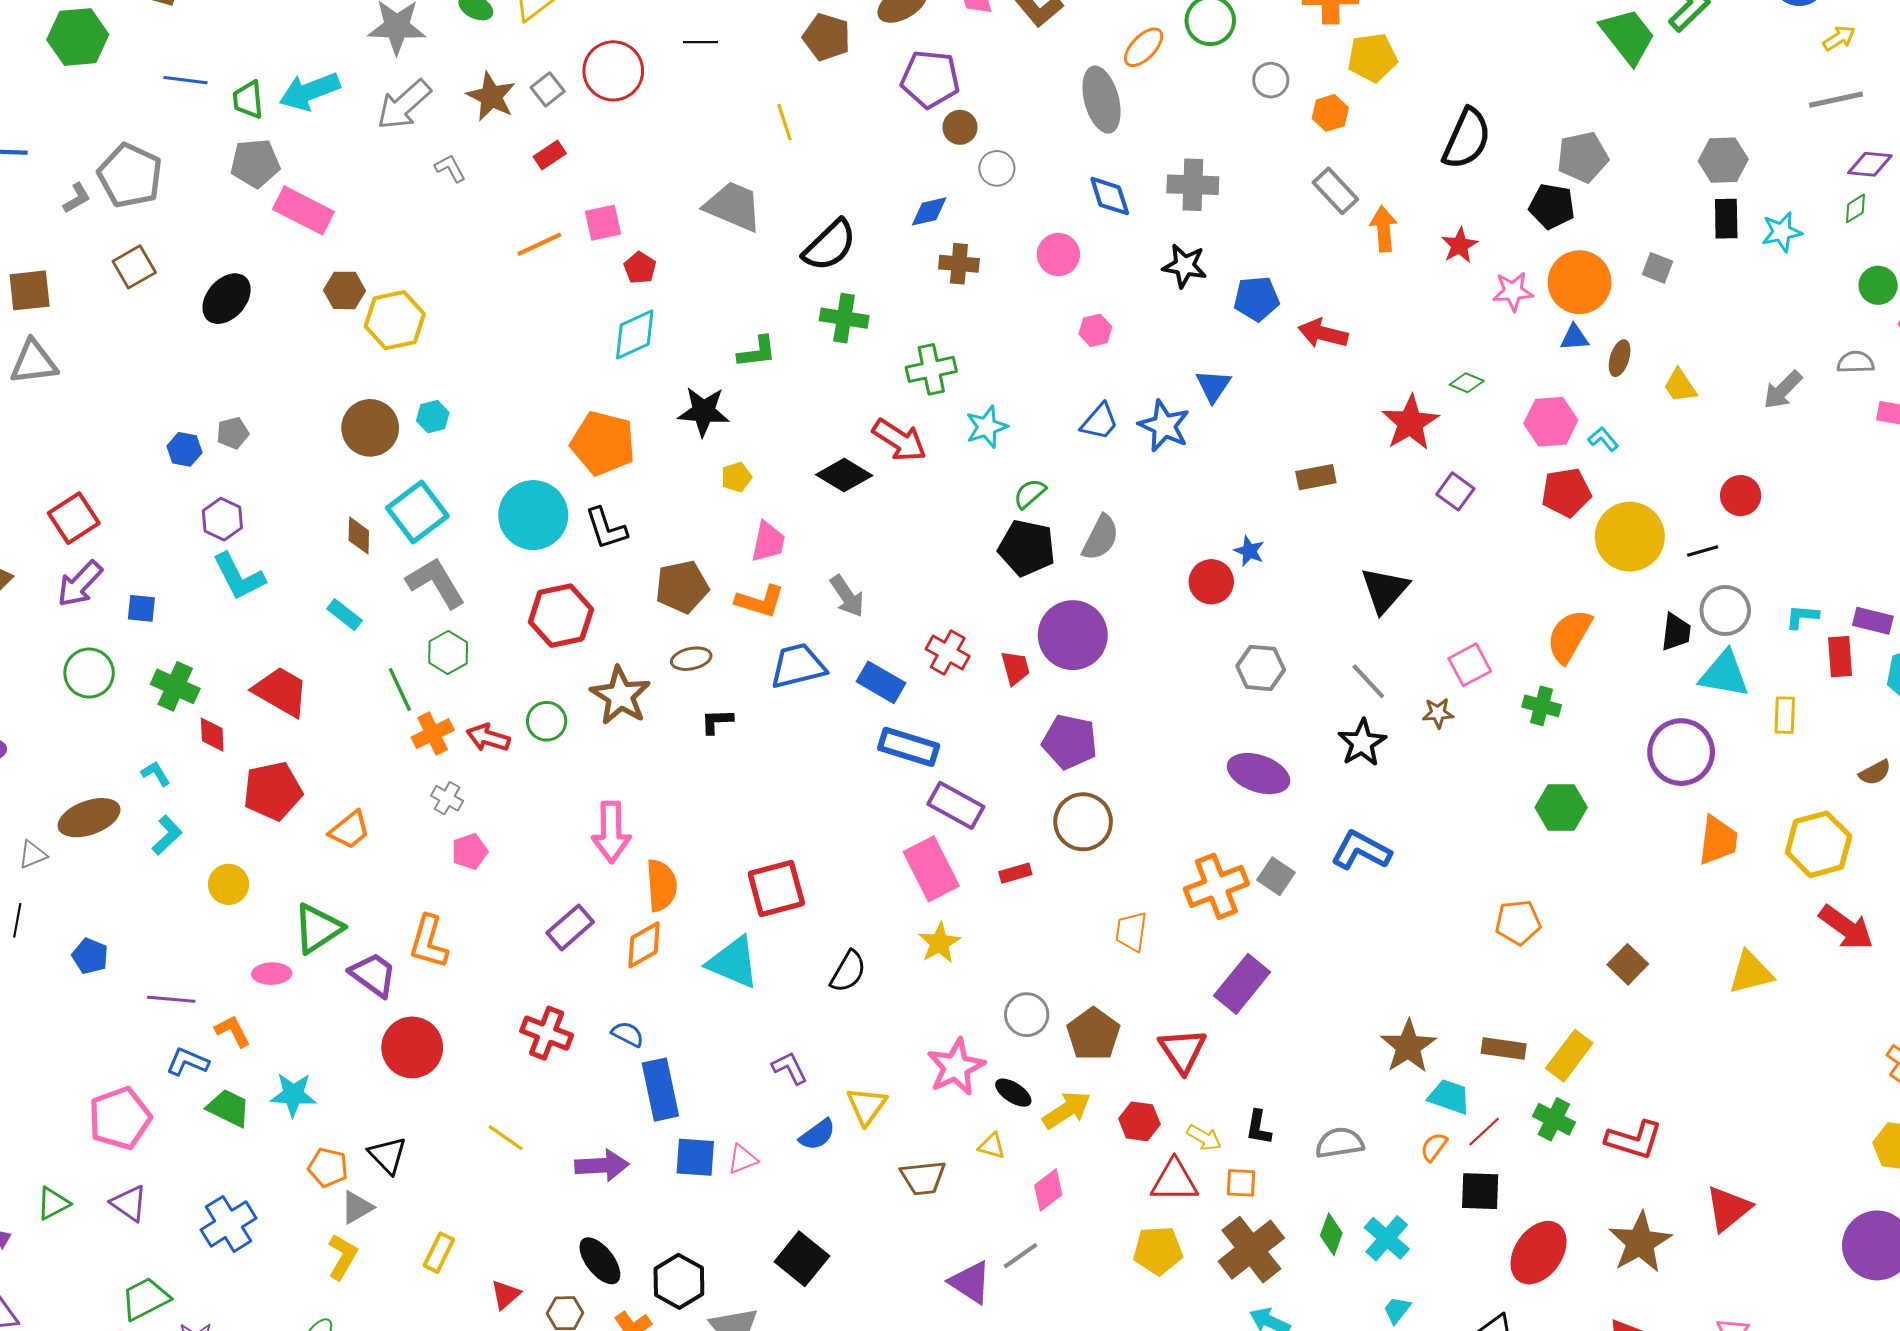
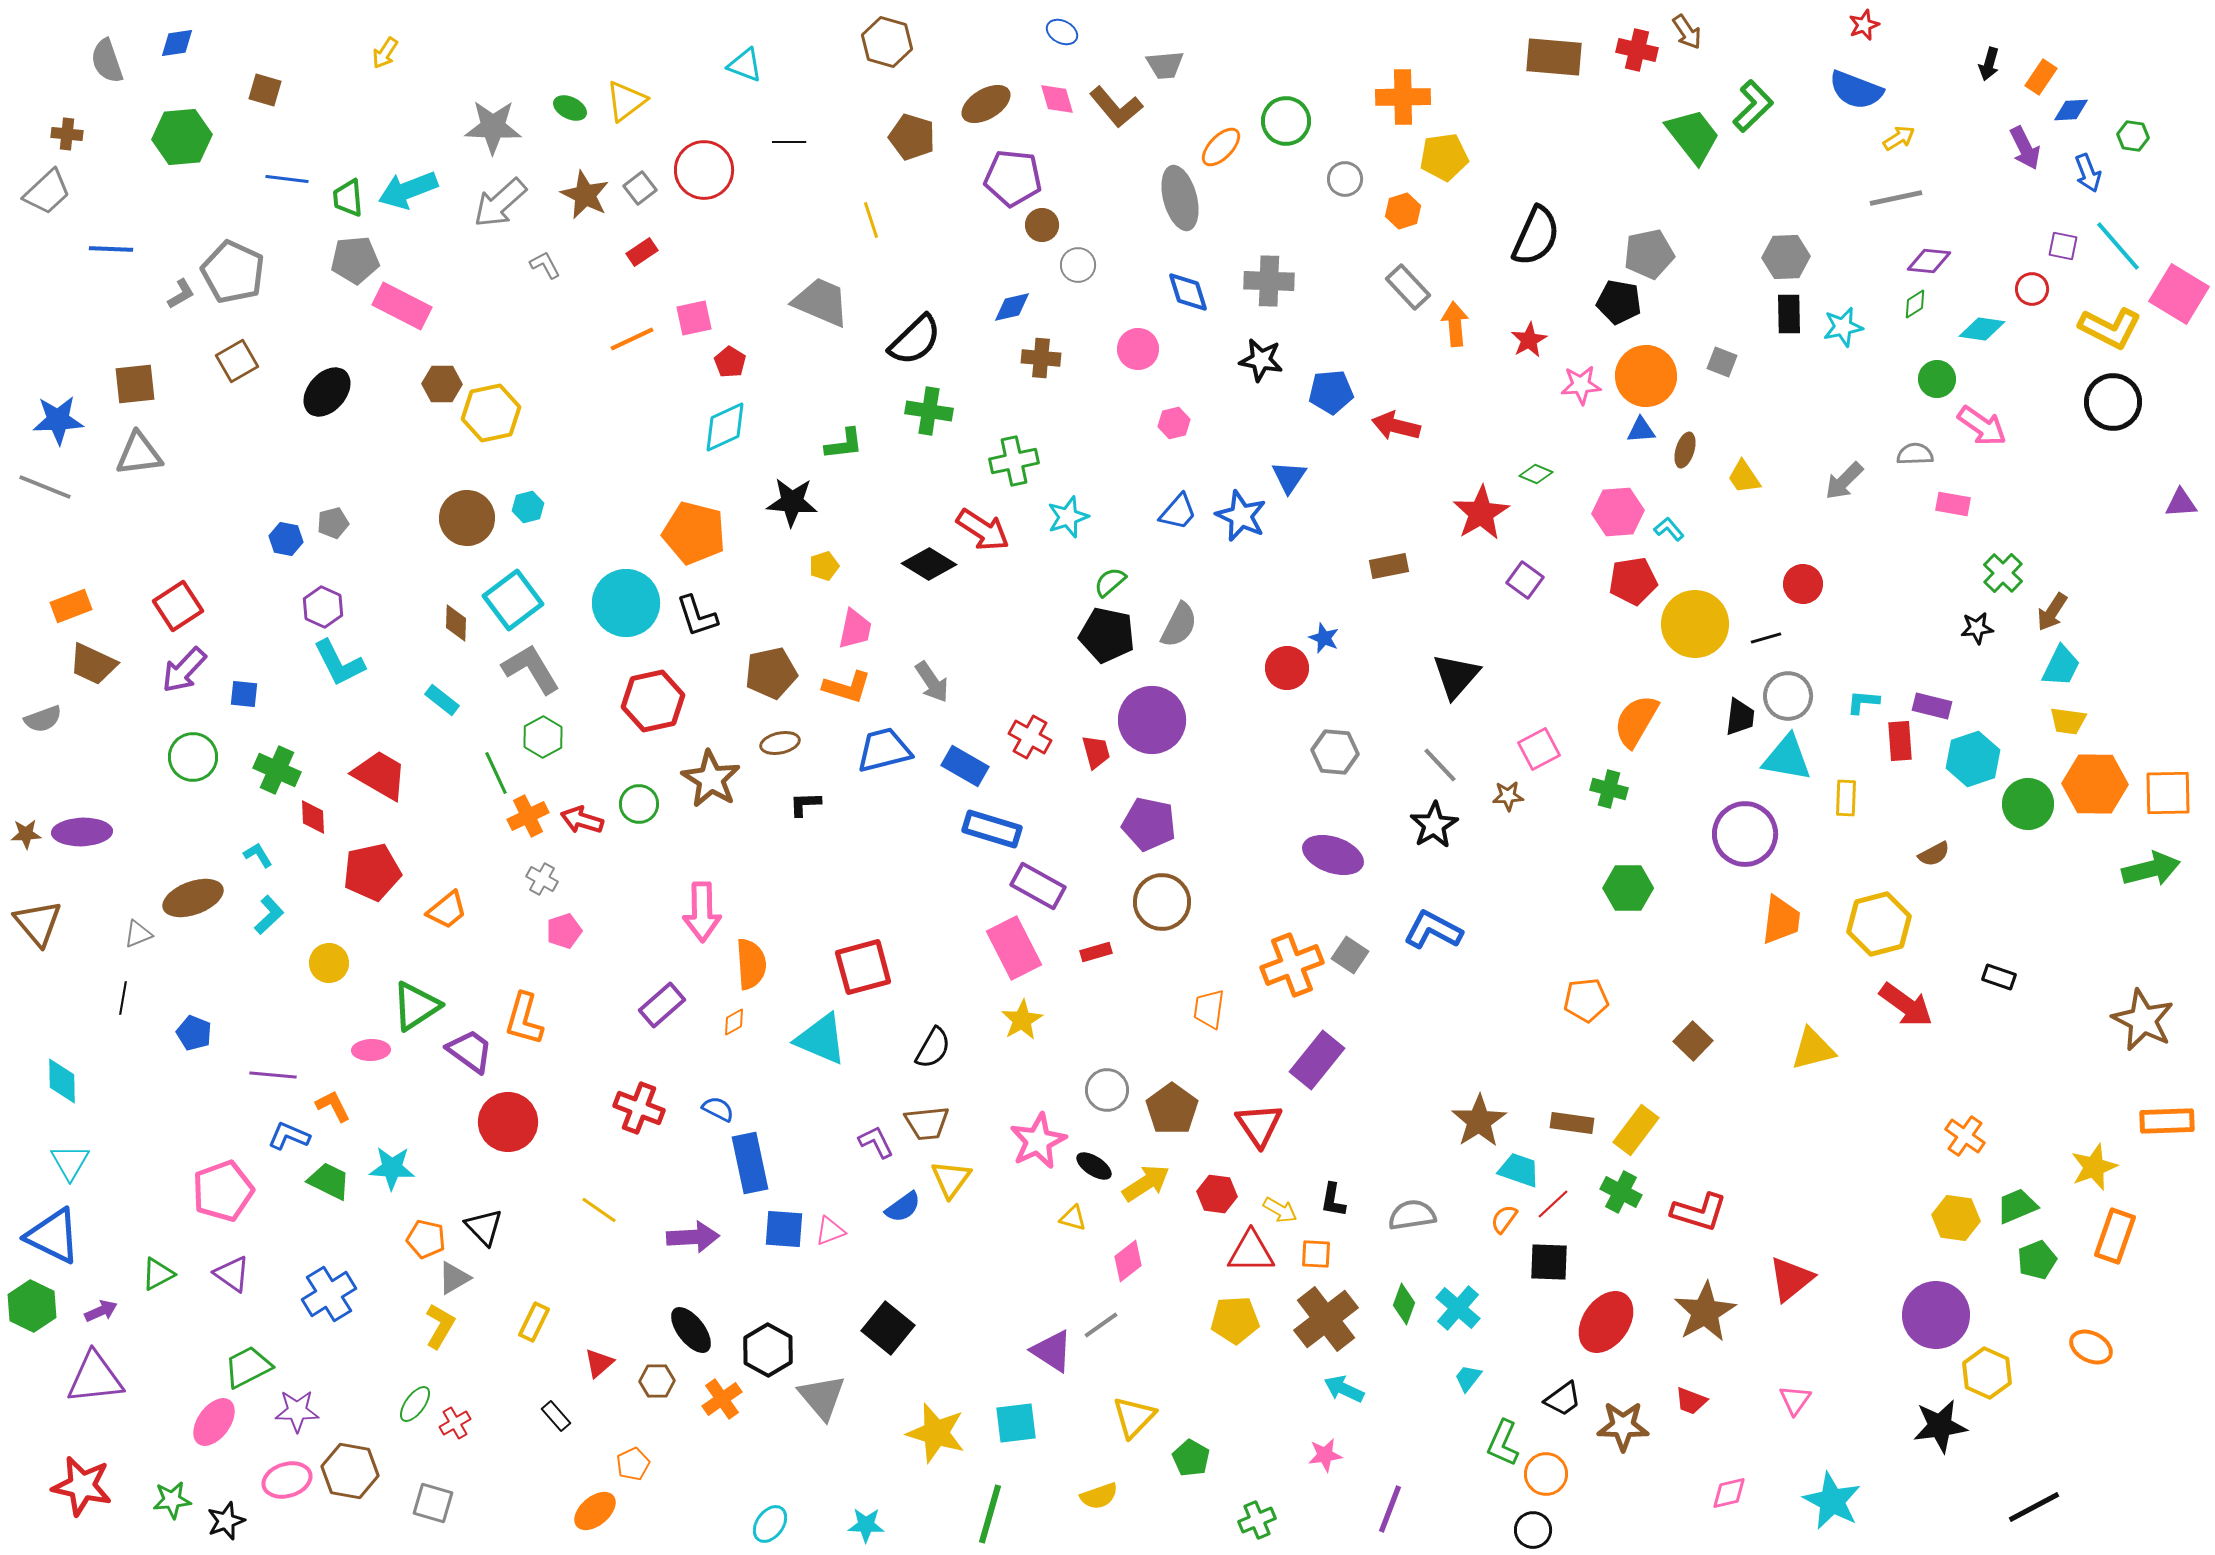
orange diamond: (644, 945) -> (734, 1022), size x0.6
brown trapezoid: (923, 1178) -> (927, 1123), moved

